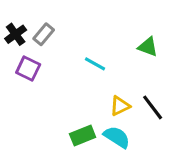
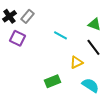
black line: (153, 107) -> (93, 47), moved
cyan semicircle: (117, 137) -> (90, 85), moved

